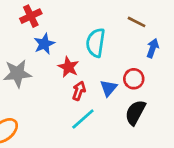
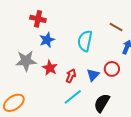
red cross: (31, 16) -> (38, 19), turned 35
red star: (68, 67) -> (50, 68), moved
black semicircle: (135, 112) -> (102, 103), moved

